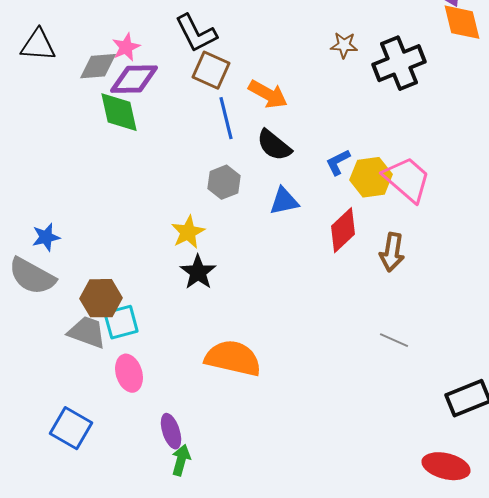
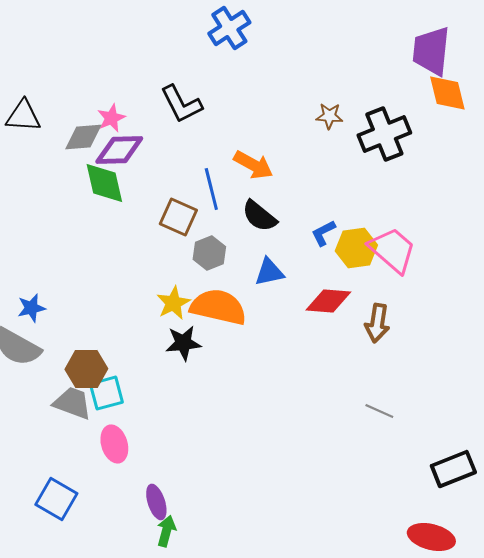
brown square: (211, 70) -> (178, 217), moved
red diamond: (343, 230) -> (328, 301), turned 48
black star: (198, 272) -> (183, 343), turned 30
orange semicircle: (233, 358) -> (218, 307), moved

